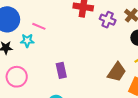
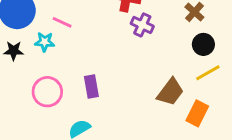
purple cross: (108, 20) -> (142, 25), moved
pink circle: (17, 77) -> (47, 92), moved

